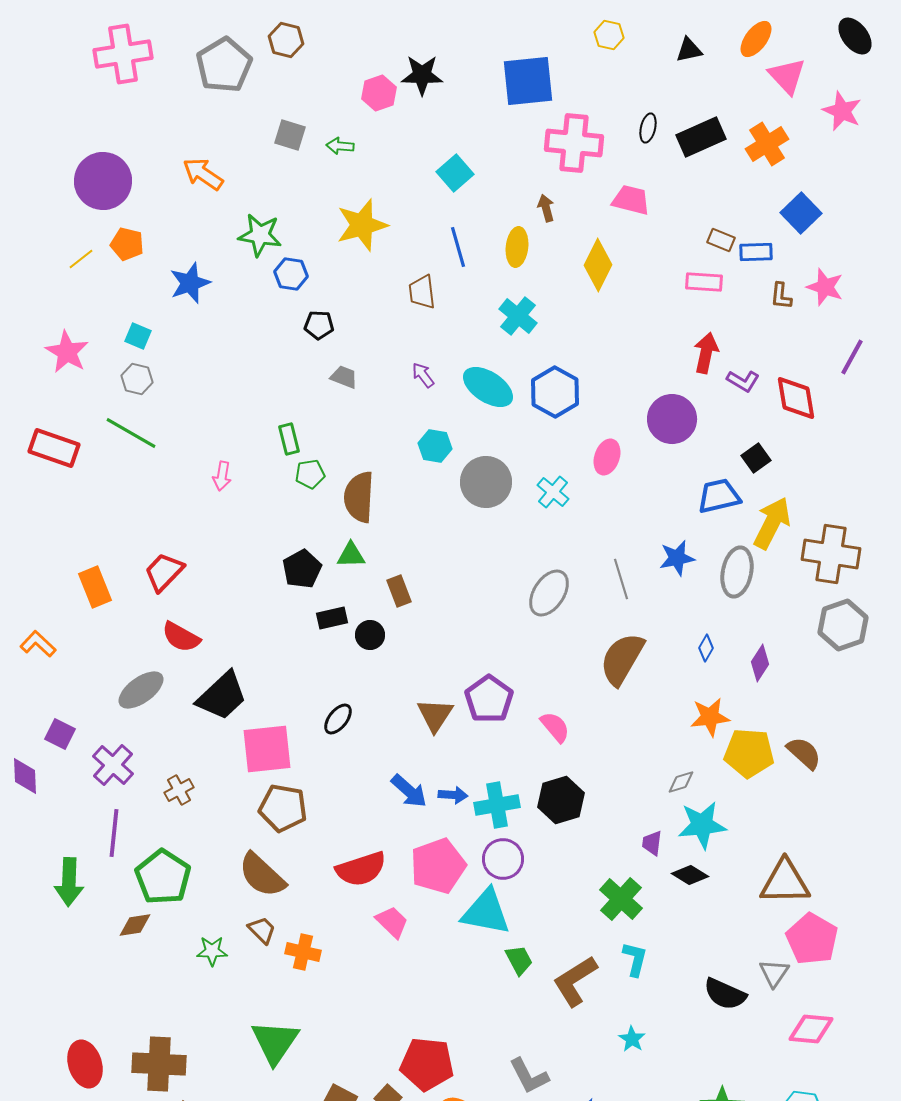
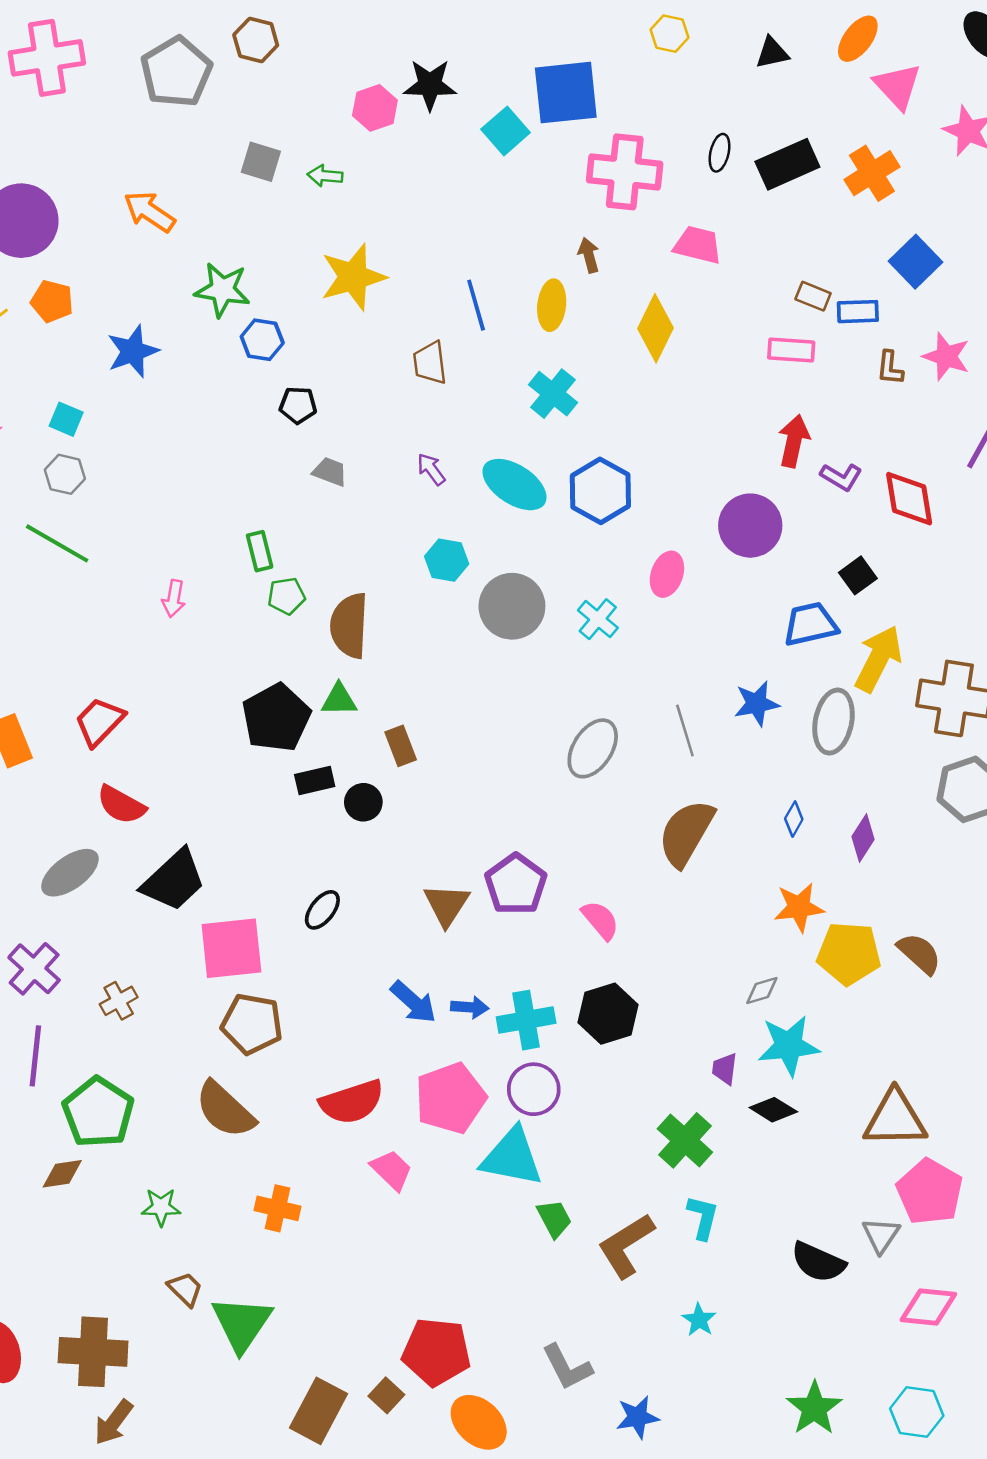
cyan square: (455, 173) -> (506, 131), moved
black pentagon: (302, 569) -> (276, 718), size x1.4
brown trapezoid: (262, 930) -> (185, 1289), moved

